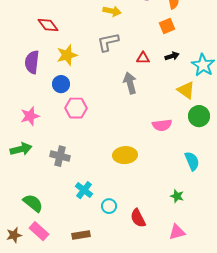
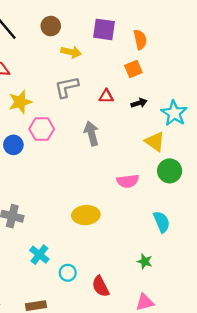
red triangle: (143, 58) -> (106, 96), moved
blue circle: (61, 84) -> (13, 145), moved
pink hexagon: (76, 108) -> (42, 129), moved

